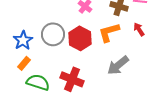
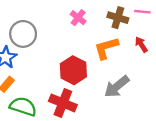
gray circle: (53, 34) -> (23, 34), moved
red hexagon: (80, 38) -> (73, 70), moved

